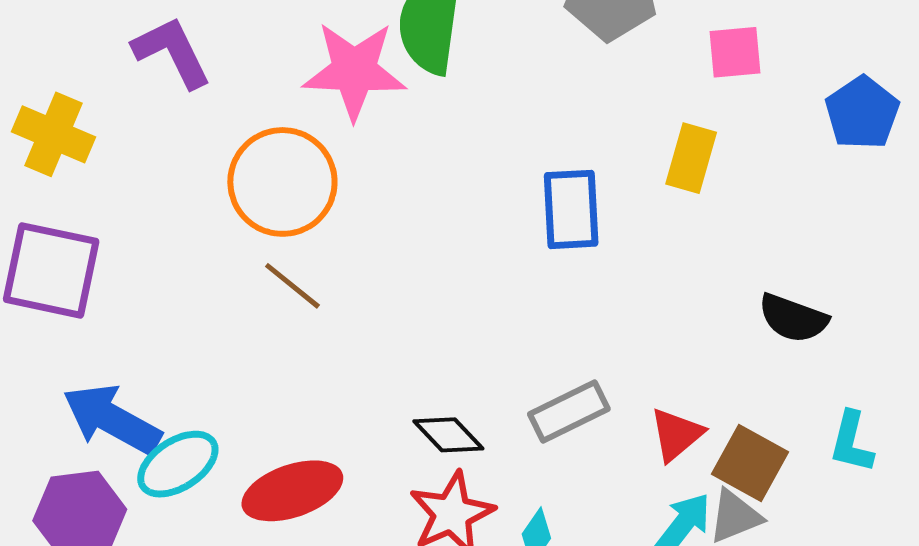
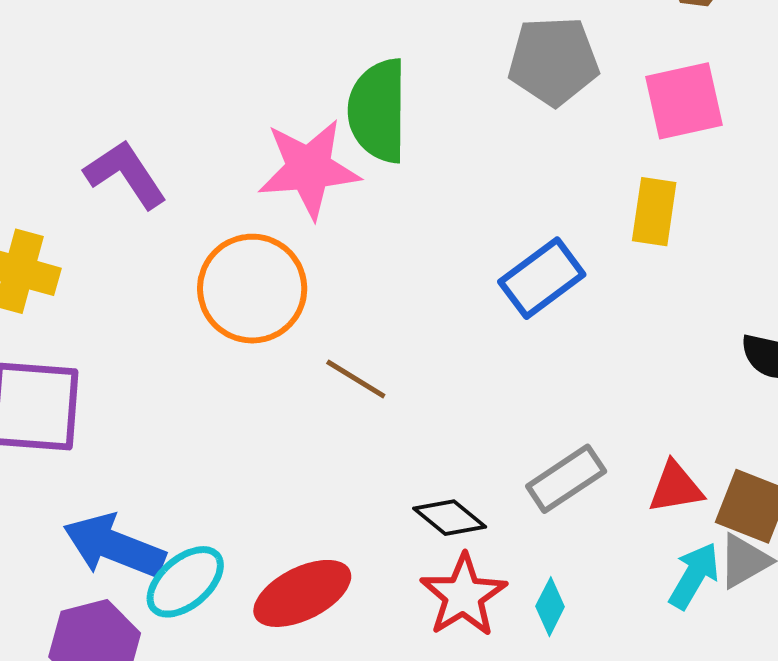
pink square: (735, 52) -> (684, 101), size x1.4
blue rectangle: (571, 209) -> (542, 278), turned 64
brown line: (292, 286) -> (356, 379), moved
red triangle: (676, 434) -> (676, 487), turned 38

